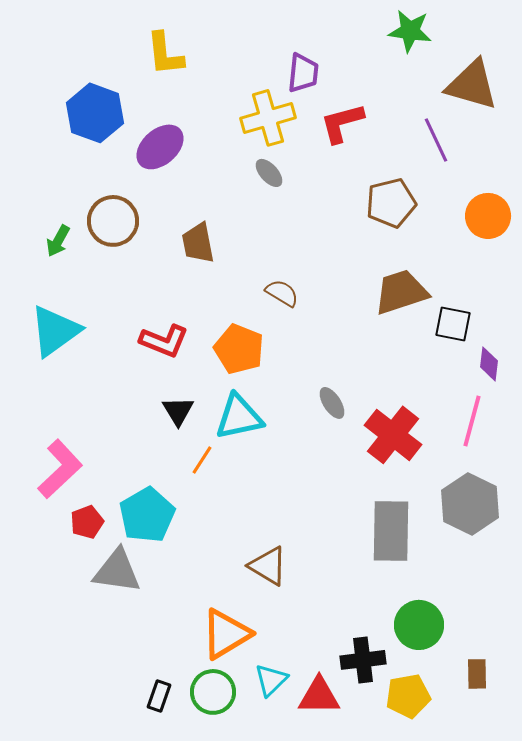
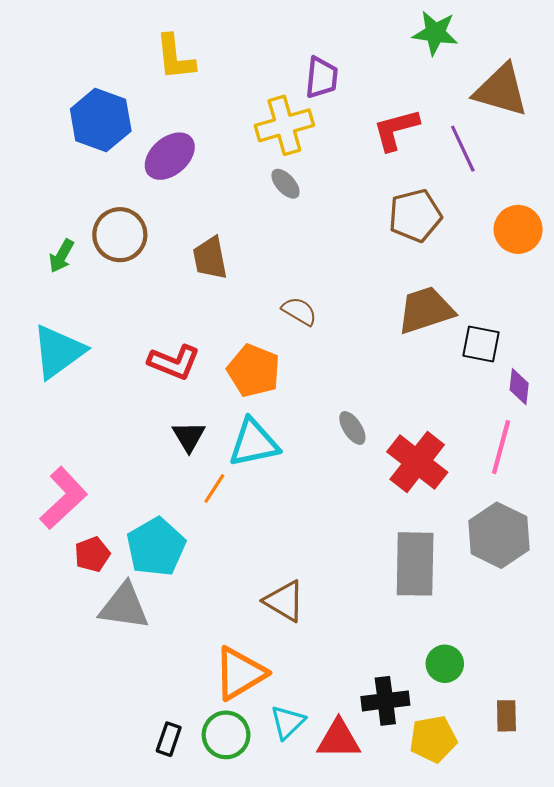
red L-shape: (342, 123) -> (396, 130), moved
green circle: (419, 625) -> (445, 664), size x0.7

